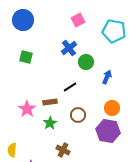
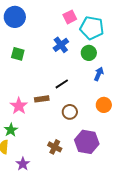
cyan pentagon: (114, 31) -> (92, 28), moved
green circle: (86, 62) -> (89, 53), moved
green star: (50, 123) -> (11, 130), moved
purple hexagon: (108, 131) -> (87, 142), moved

